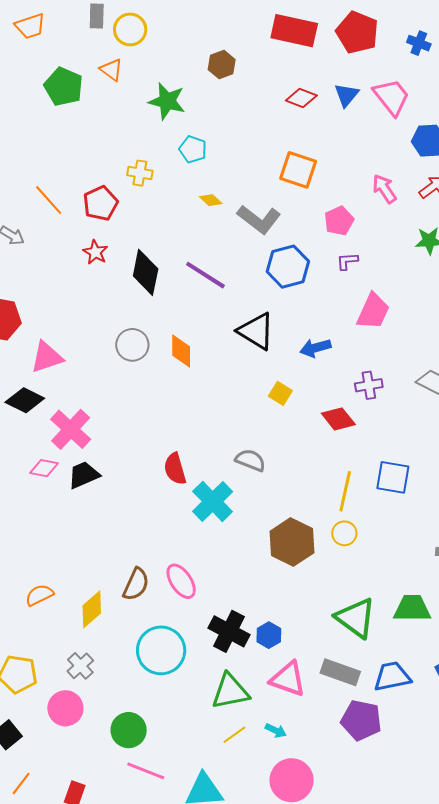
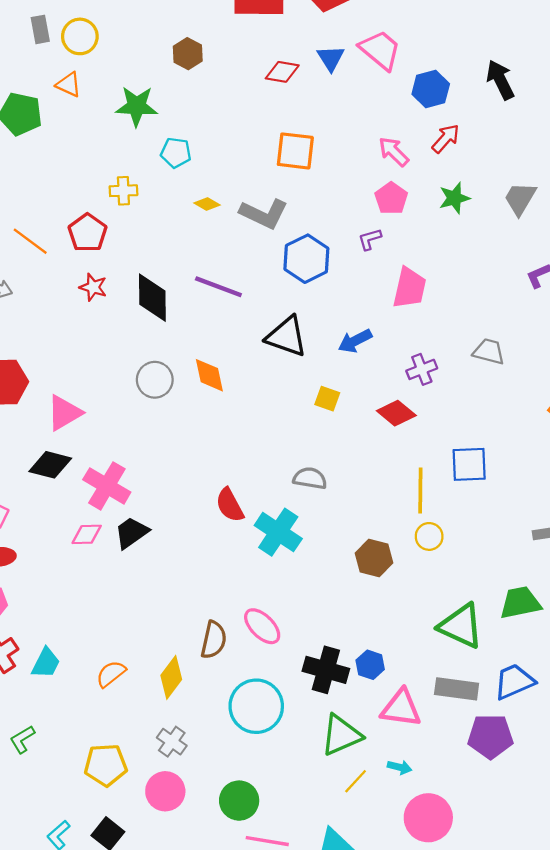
pink pentagon: (339, 221) -> (391, 198), moved
brown hexagon: (292, 542) -> (374, 558), size x0.7

